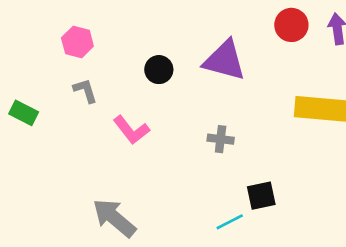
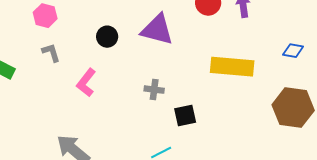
pink L-shape: (131, 130) -> (86, 83), turned 76
black square: (261, 196) -> (185, 116), moved

